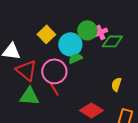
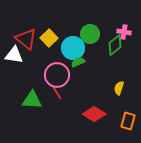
pink cross: (100, 32) -> (124, 32), moved, turned 32
green diamond: (112, 41) -> (115, 45), turned -40
red triangle: (26, 70) -> (26, 39), moved

